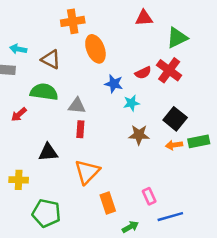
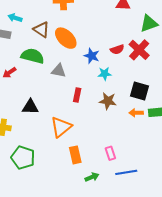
orange ellipse: (95, 49) -> (66, 38), moved, turned -30
black square: (175, 119) -> (140, 91), turned -30
red rectangle: (80, 129) -> (77, 95), moved

